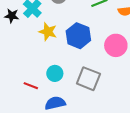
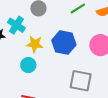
cyan circle: (55, 73) -> (28, 65), moved

